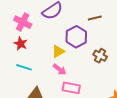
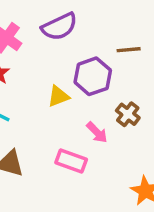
pink arrow: (60, 69) -> (97, 132), moved

